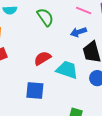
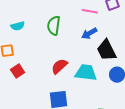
green semicircle: (45, 17) -> (54, 26), turned -126

